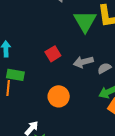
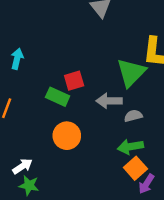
green triangle: (85, 21) -> (131, 73), moved
green rectangle: (15, 75) -> (58, 97), moved

